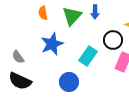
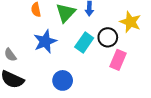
cyan rectangle: (88, 56) -> (84, 42), moved

